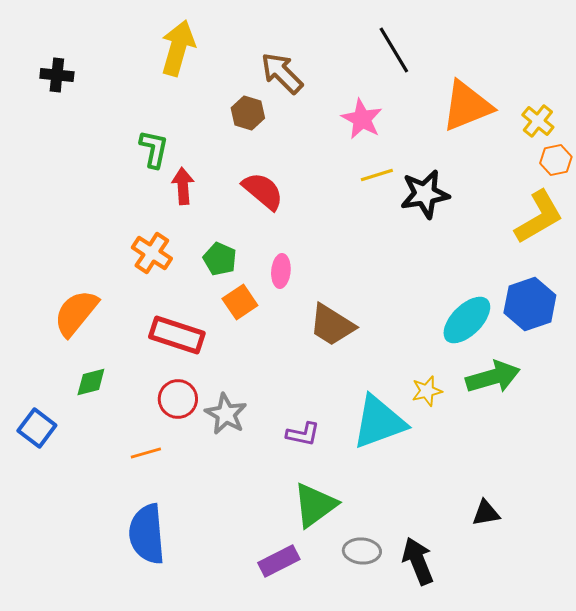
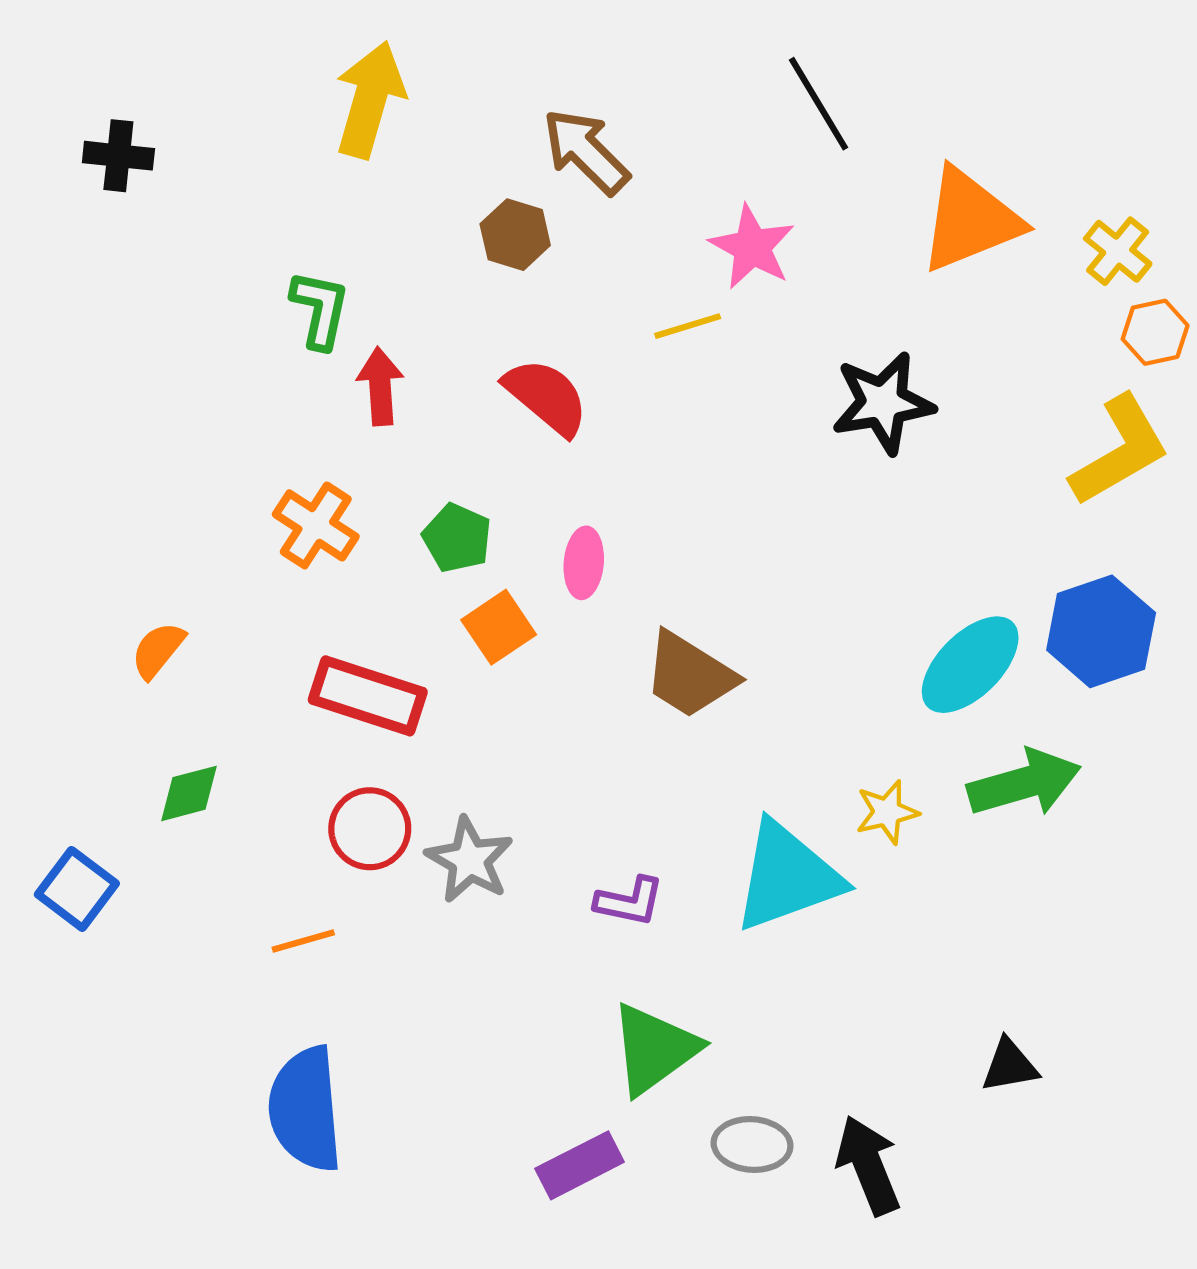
yellow line: (377, 175) -> (688, 326), moved
orange semicircle: (76, 313) -> (158, 650), size x0.6

